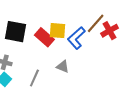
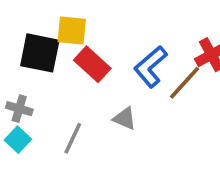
brown line: (96, 23) -> (185, 83), moved
yellow square: (57, 31) -> (72, 31), moved

